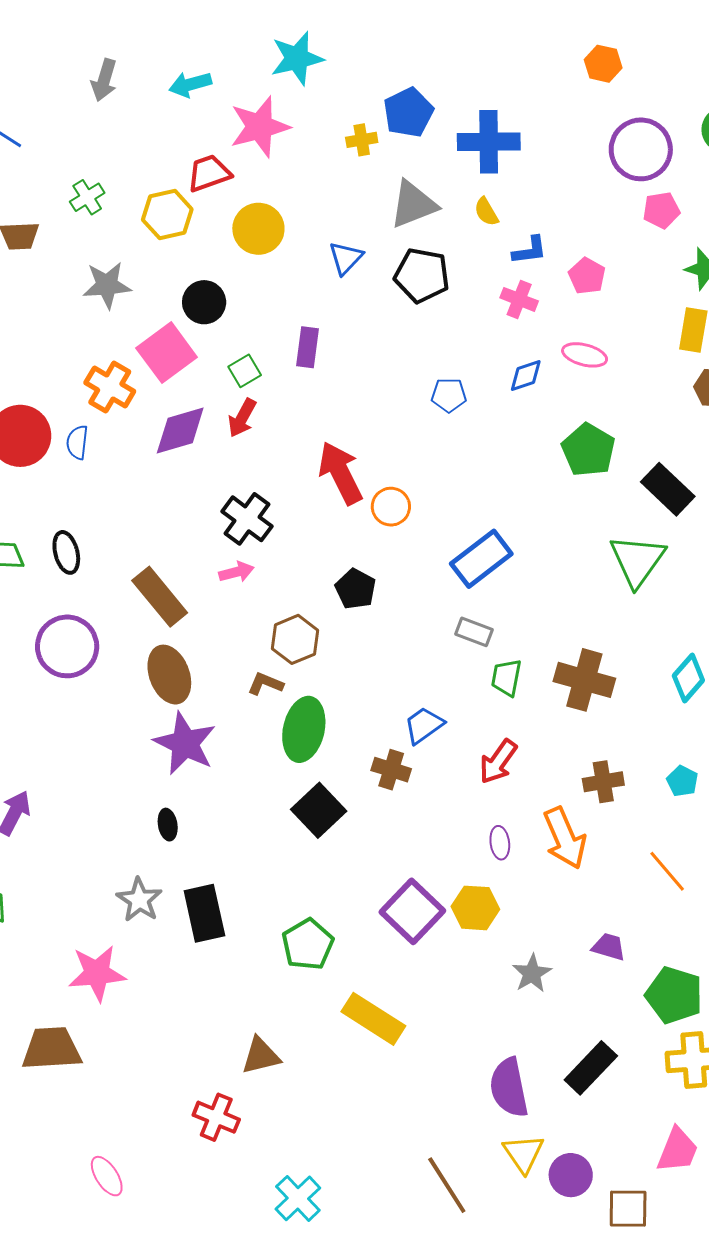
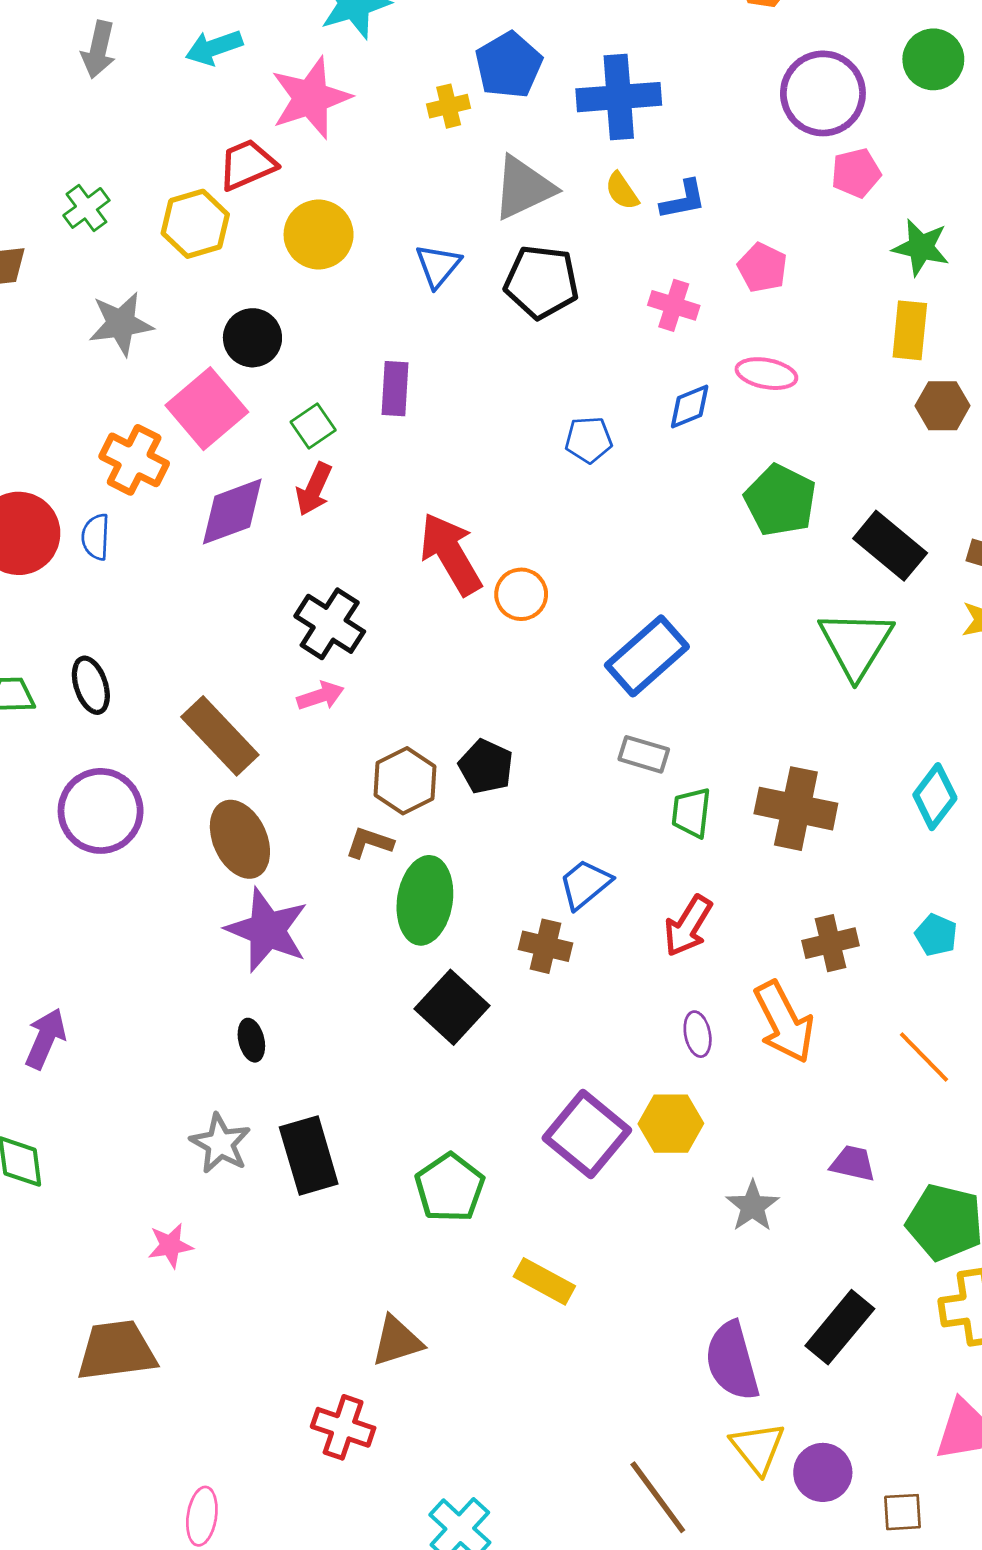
blue L-shape: (530, 250) -> (683, 200), moved
black pentagon: (356, 589) -> (486, 766), moved
pink star: (97, 973) -> (170, 1246), size x0.6
yellow rectangle: (373, 1019) -> (544, 1281), size x0.7
pink ellipse: (107, 1176) -> (202, 1516), turned 45
brown square: (628, 1209) -> (903, 1512), size x0.7

